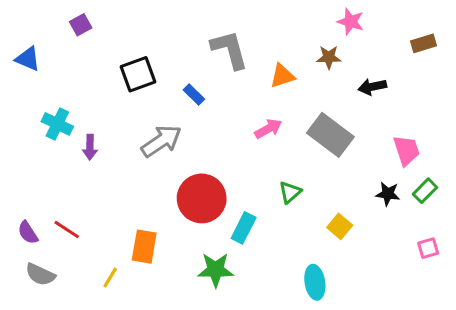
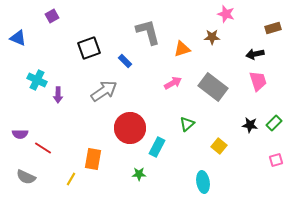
black arrow: (372, 87) -> (255, 54), moved
pink trapezoid: (406, 150) -> (258, 81), moved
purple semicircle: (28, 233) -> (20, 134), moved, turned -56
green star: (216, 270) -> (139, 174), size x0.6

